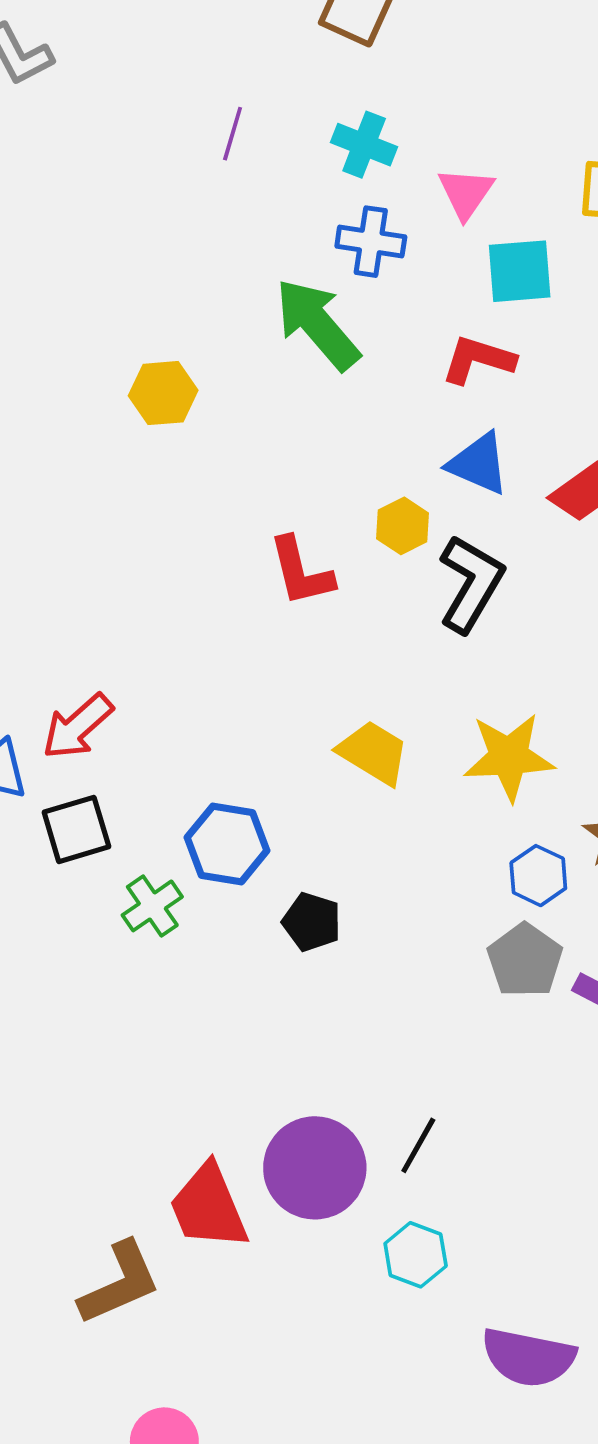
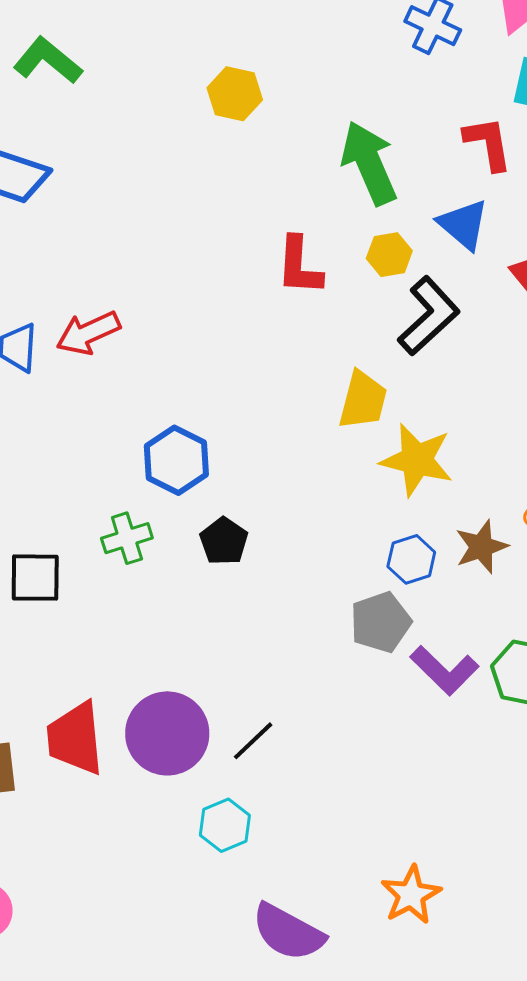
green arrow: (317, 324) -> (369, 163), moved
red L-shape: (478, 360) -> (488, 143), turned 46
yellow trapezoid: (373, 753) -> (363, 400), moved, turned 56
black square: (76, 829) -> (35, 578), moved
green cross: (152, 906) -> (127, 538), moved

